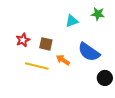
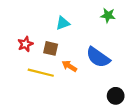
cyan triangle: (72, 21) -> (63, 23), moved
black circle: (105, 78) -> (116, 96), moved

